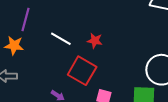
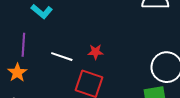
orange star: (14, 46) -> (17, 73), turned -30

